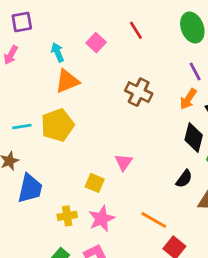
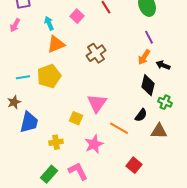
brown cross: (139, 92) -> (96, 53), moved, turned 30
pink triangle: (124, 162) -> (97, 103), size x1.5
pink star: (102, 219) -> (94, 144), moved
orange line: (154, 220) -> (119, 128), moved

